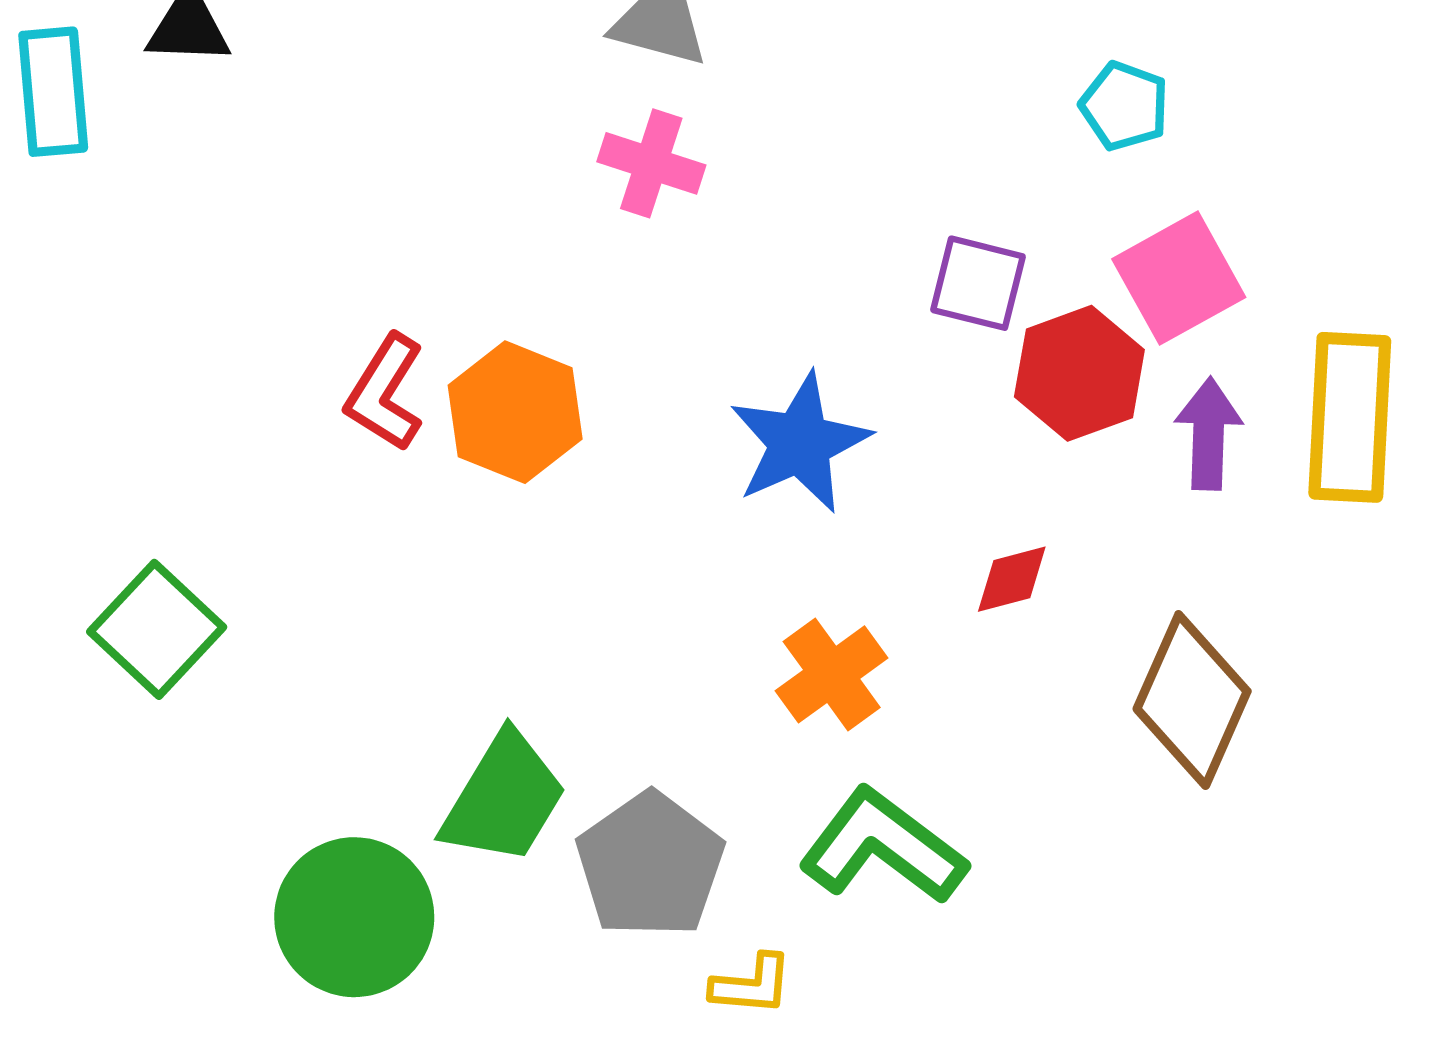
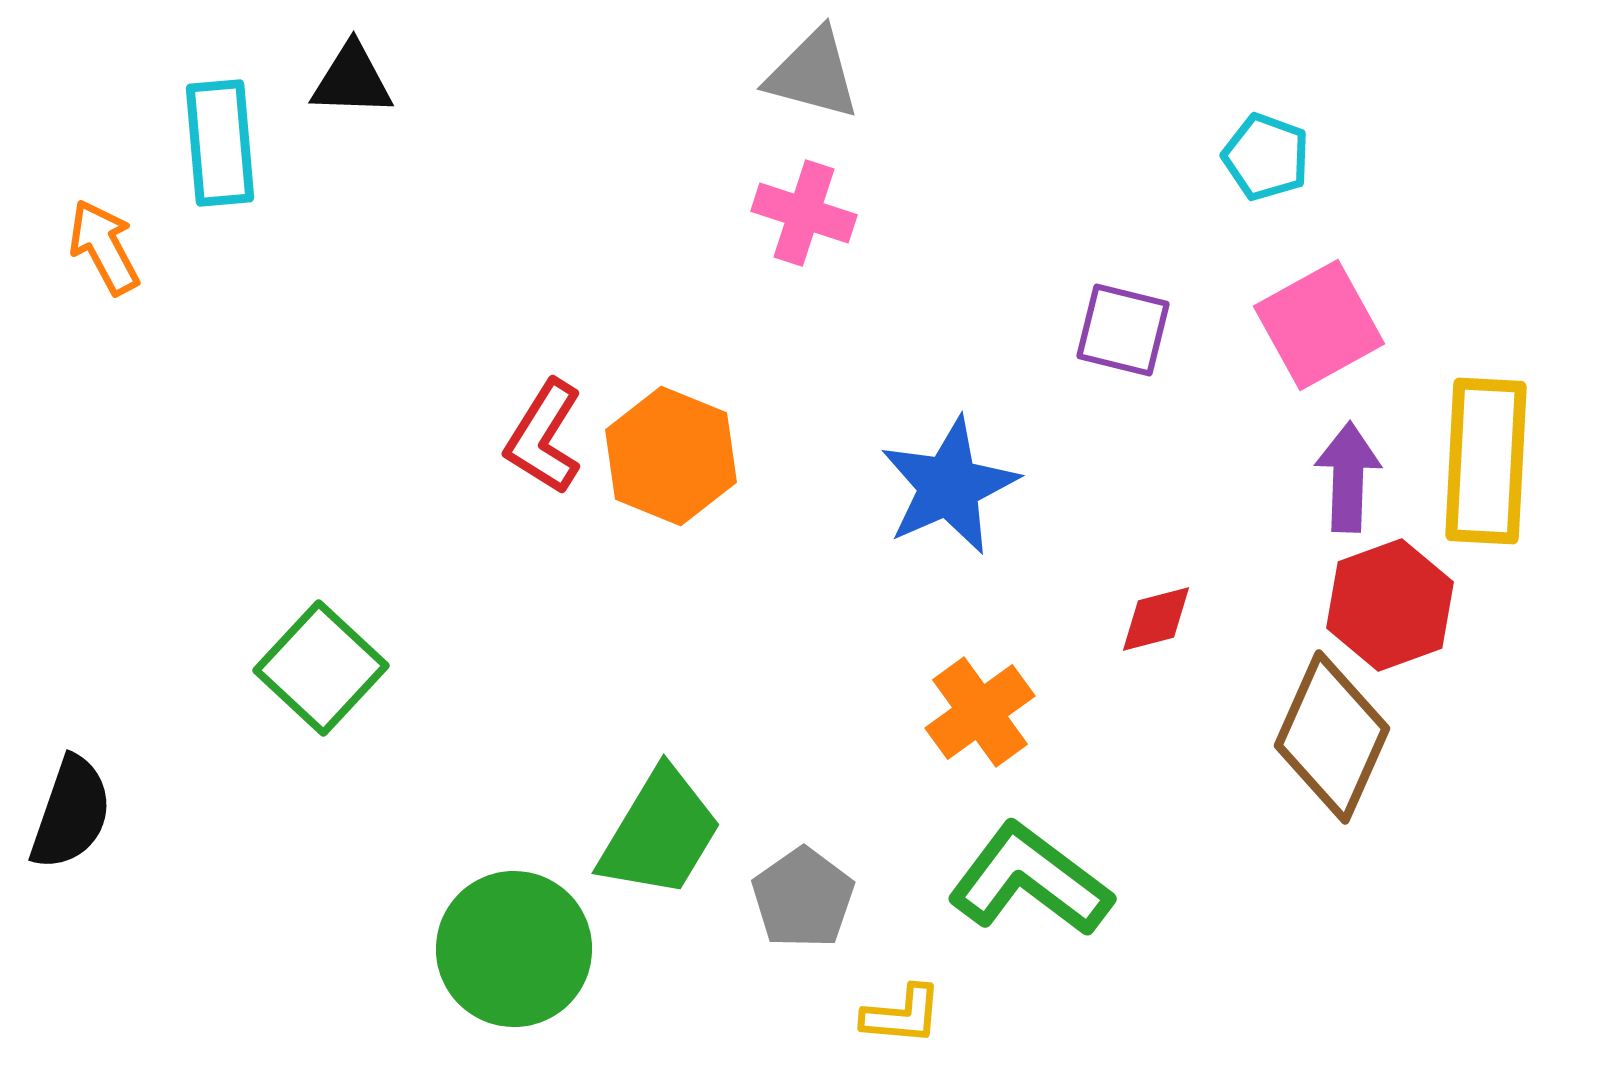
red hexagon: (1079, 373) -> (1390, 605), moved
gray pentagon: (650, 865) -> (803, 898), size x0.7

